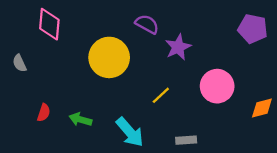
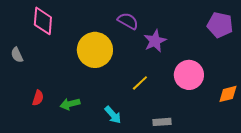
green arrow: (80, 119) -> (70, 104), turned -30
cyan arrow: (130, 132) -> (113, 115), size x0.7

